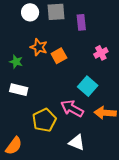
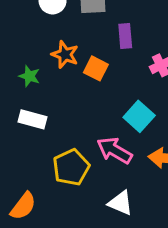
purple rectangle: (81, 22) -> (125, 36), moved
orange square: (59, 56) -> (96, 68), turned -35

